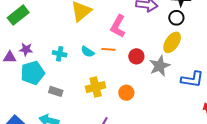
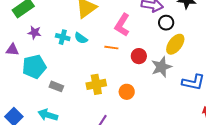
black circle: (176, 18) -> (166, 23), moved
purple star: (26, 49) -> (34, 33), moved
cyan semicircle: (88, 52) -> (81, 38), moved
cyan cross: (60, 54) -> (63, 37), moved

